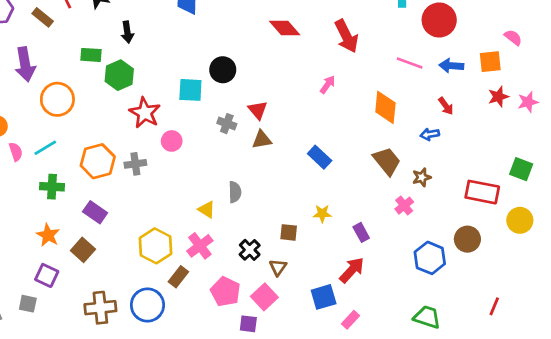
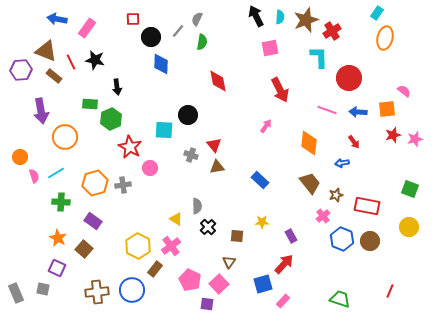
red diamond: (285, 28) -> (218, 81), moved, turned 30
red rectangle: (482, 192) -> (367, 206), moved
black cross: (250, 250) -> (208, 227), moved
blue hexagon: (430, 258) -> (342, 239), moved

